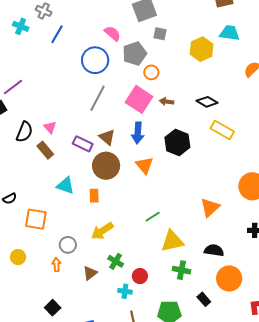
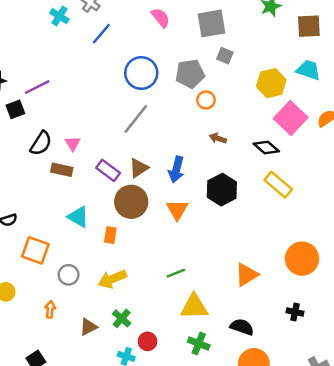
pink semicircle: (112, 33) -> (161, 18), moved
pink square: (139, 99) -> (291, 118), moved
brown triangle: (107, 137) -> (139, 168), turned 36
brown rectangle: (45, 150) -> (62, 170), turned -48
gray circle: (68, 245) -> (69, 275), moved

